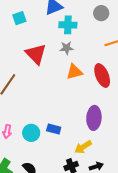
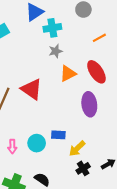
red triangle: (36, 54) -> (32, 89), moved
purple ellipse: (94, 118) -> (89, 104), moved
yellow arrow: (83, 147) -> (77, 148), moved

